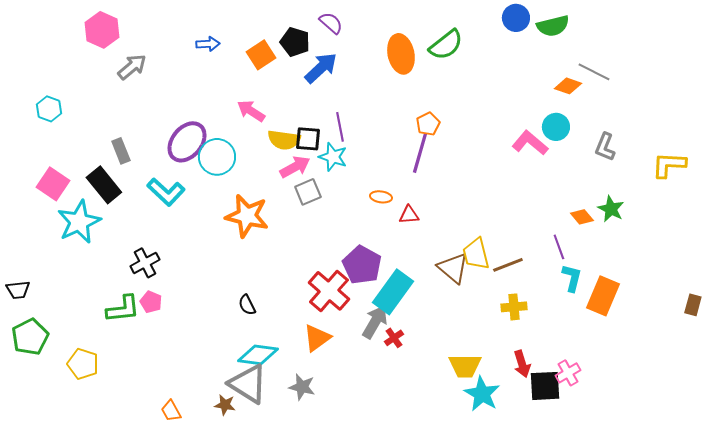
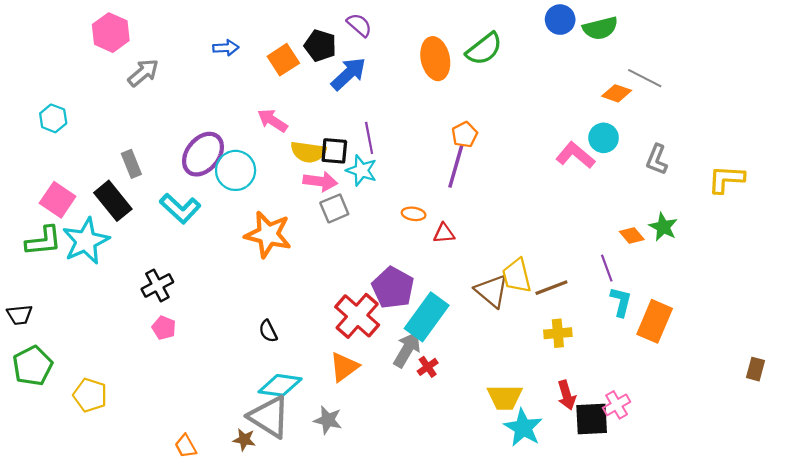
pink arrow: (295, 167) -> (320, 181), turned 36
brown rectangle: (693, 305) -> (756, 369), moved
green L-shape: (123, 309) -> (43, 241), moved

